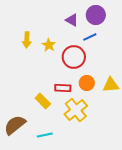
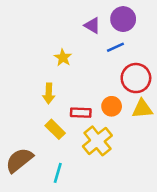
yellow arrow: (27, 40) -> (49, 93), moved
red circle: (74, 57) -> (136, 78), moved
cyan line: (45, 135) -> (58, 173), turned -63

